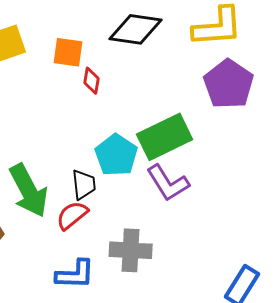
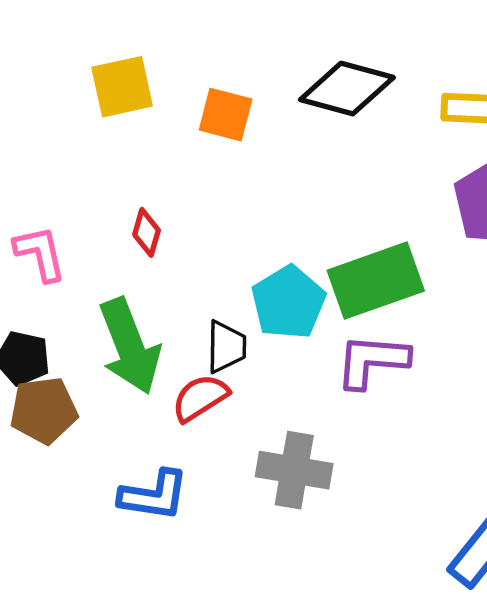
red diamond: (92, 81) -> (147, 232), moved
purple L-shape: (168, 183) -> (372, 361), turned 120
blue L-shape: (75, 274) -> (154, 495), moved

